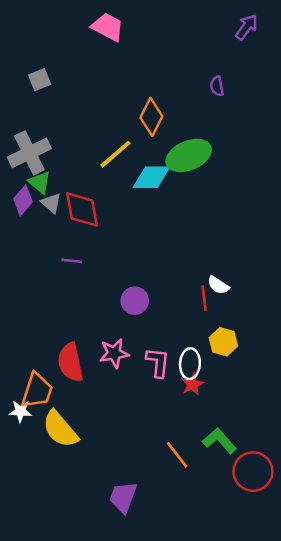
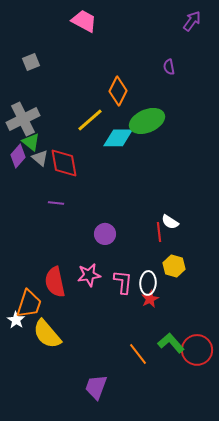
white star: (20, 411) -> (16, 320), turned 30
red circle: (253, 472) -> (197, 350), moved

